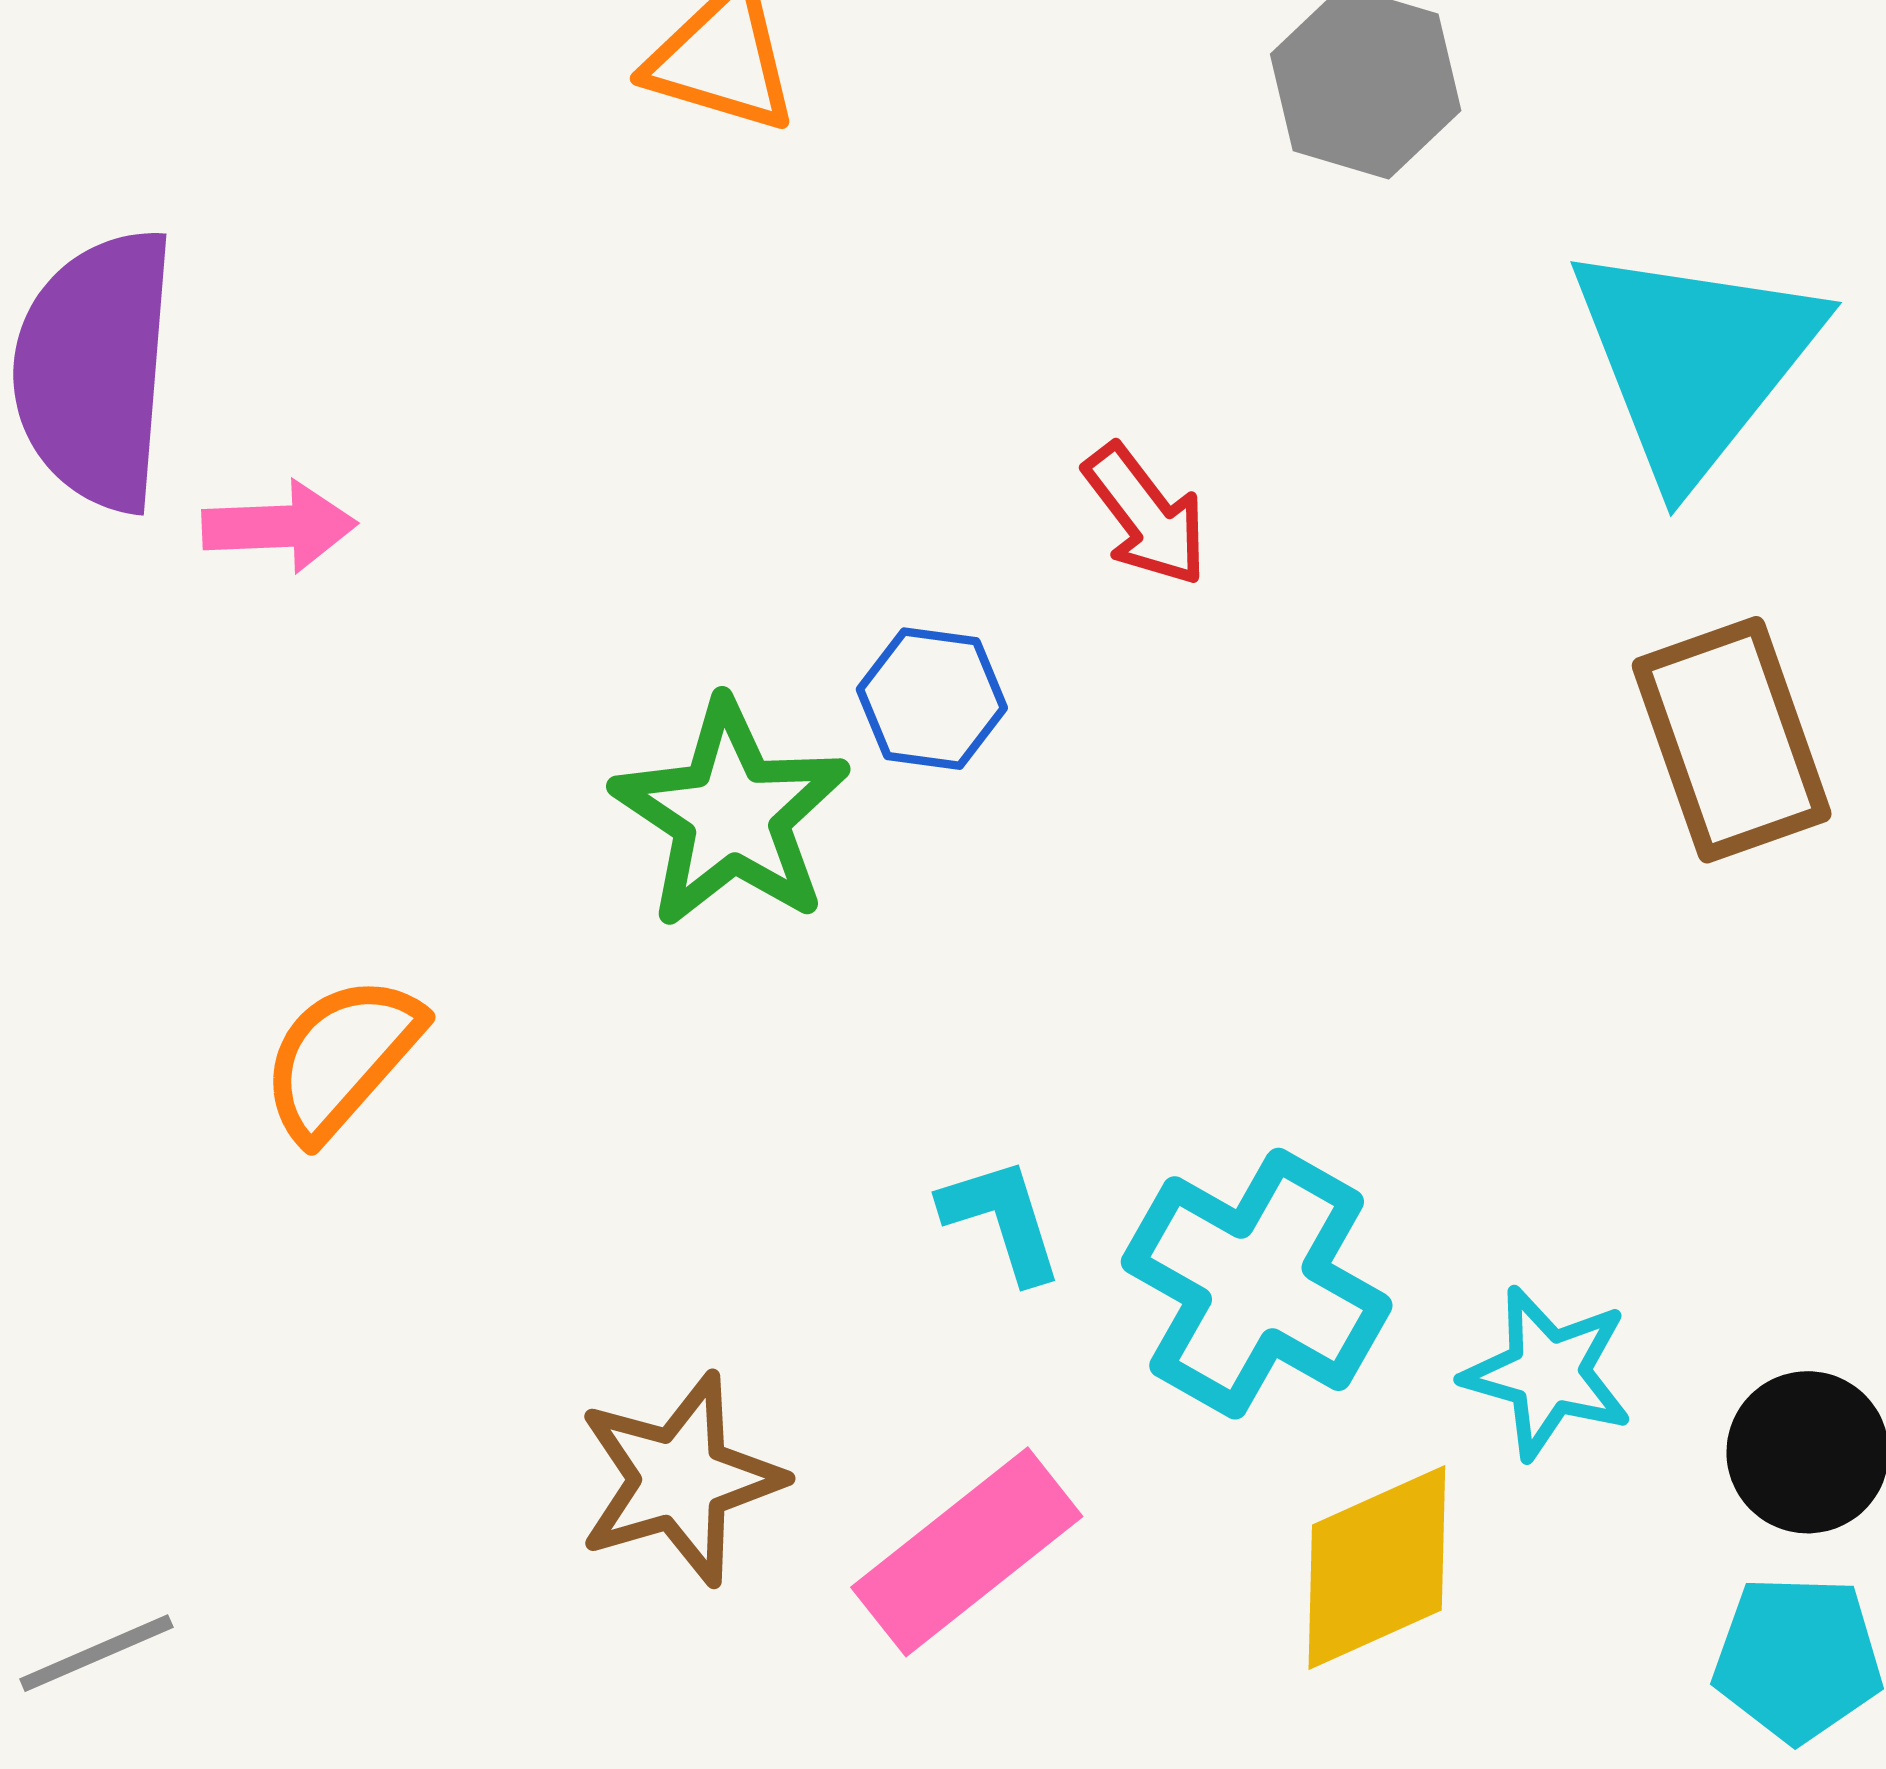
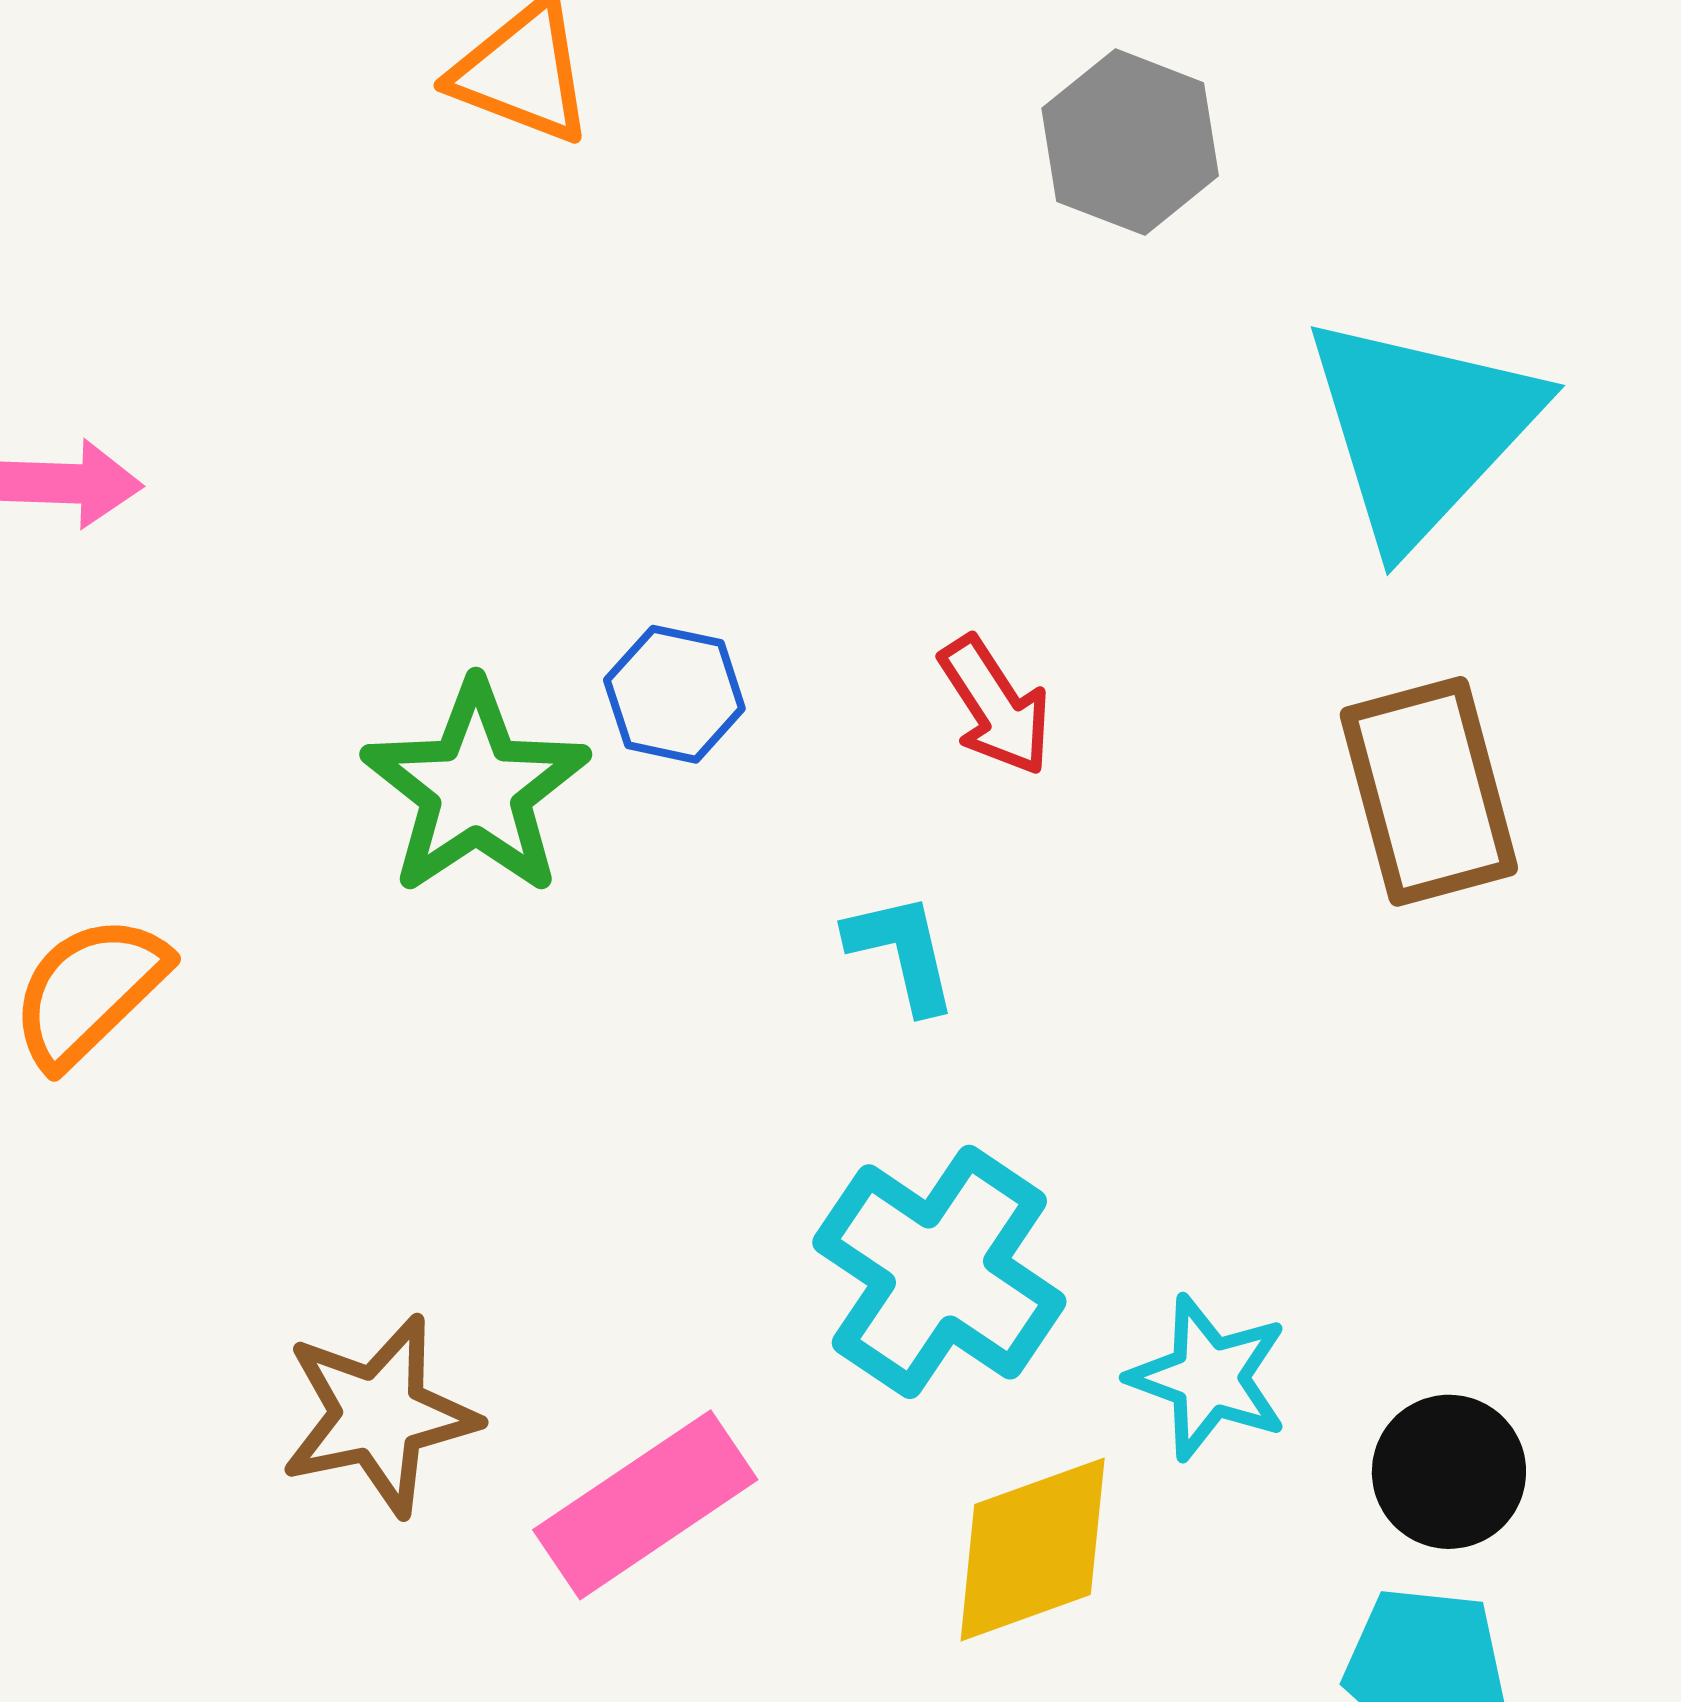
red arrow: (1146, 515) -> (995, 706), moved
cyan L-shape: (1002, 1220) -> (902, 952), moved

